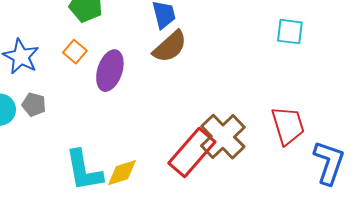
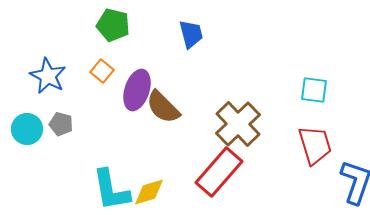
cyan square: (290, 32) -> (314, 90), moved
brown semicircle: (170, 47) -> (163, 107), moved, turned 87
brown cross: (223, 137) -> (238, 124), moved

